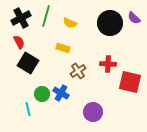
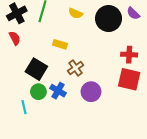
yellow semicircle: (70, 23) -> (76, 13), moved
black square: (28, 63) -> (36, 69), moved
red cross: (108, 64) -> (129, 55), moved
purple circle: (93, 112) -> (91, 92), moved

